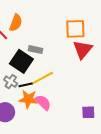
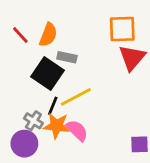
orange semicircle: (16, 23) -> (48, 35), moved
gray cross: (11, 82) -> (33, 121), moved
black line: (25, 85) -> (53, 106), turned -56

